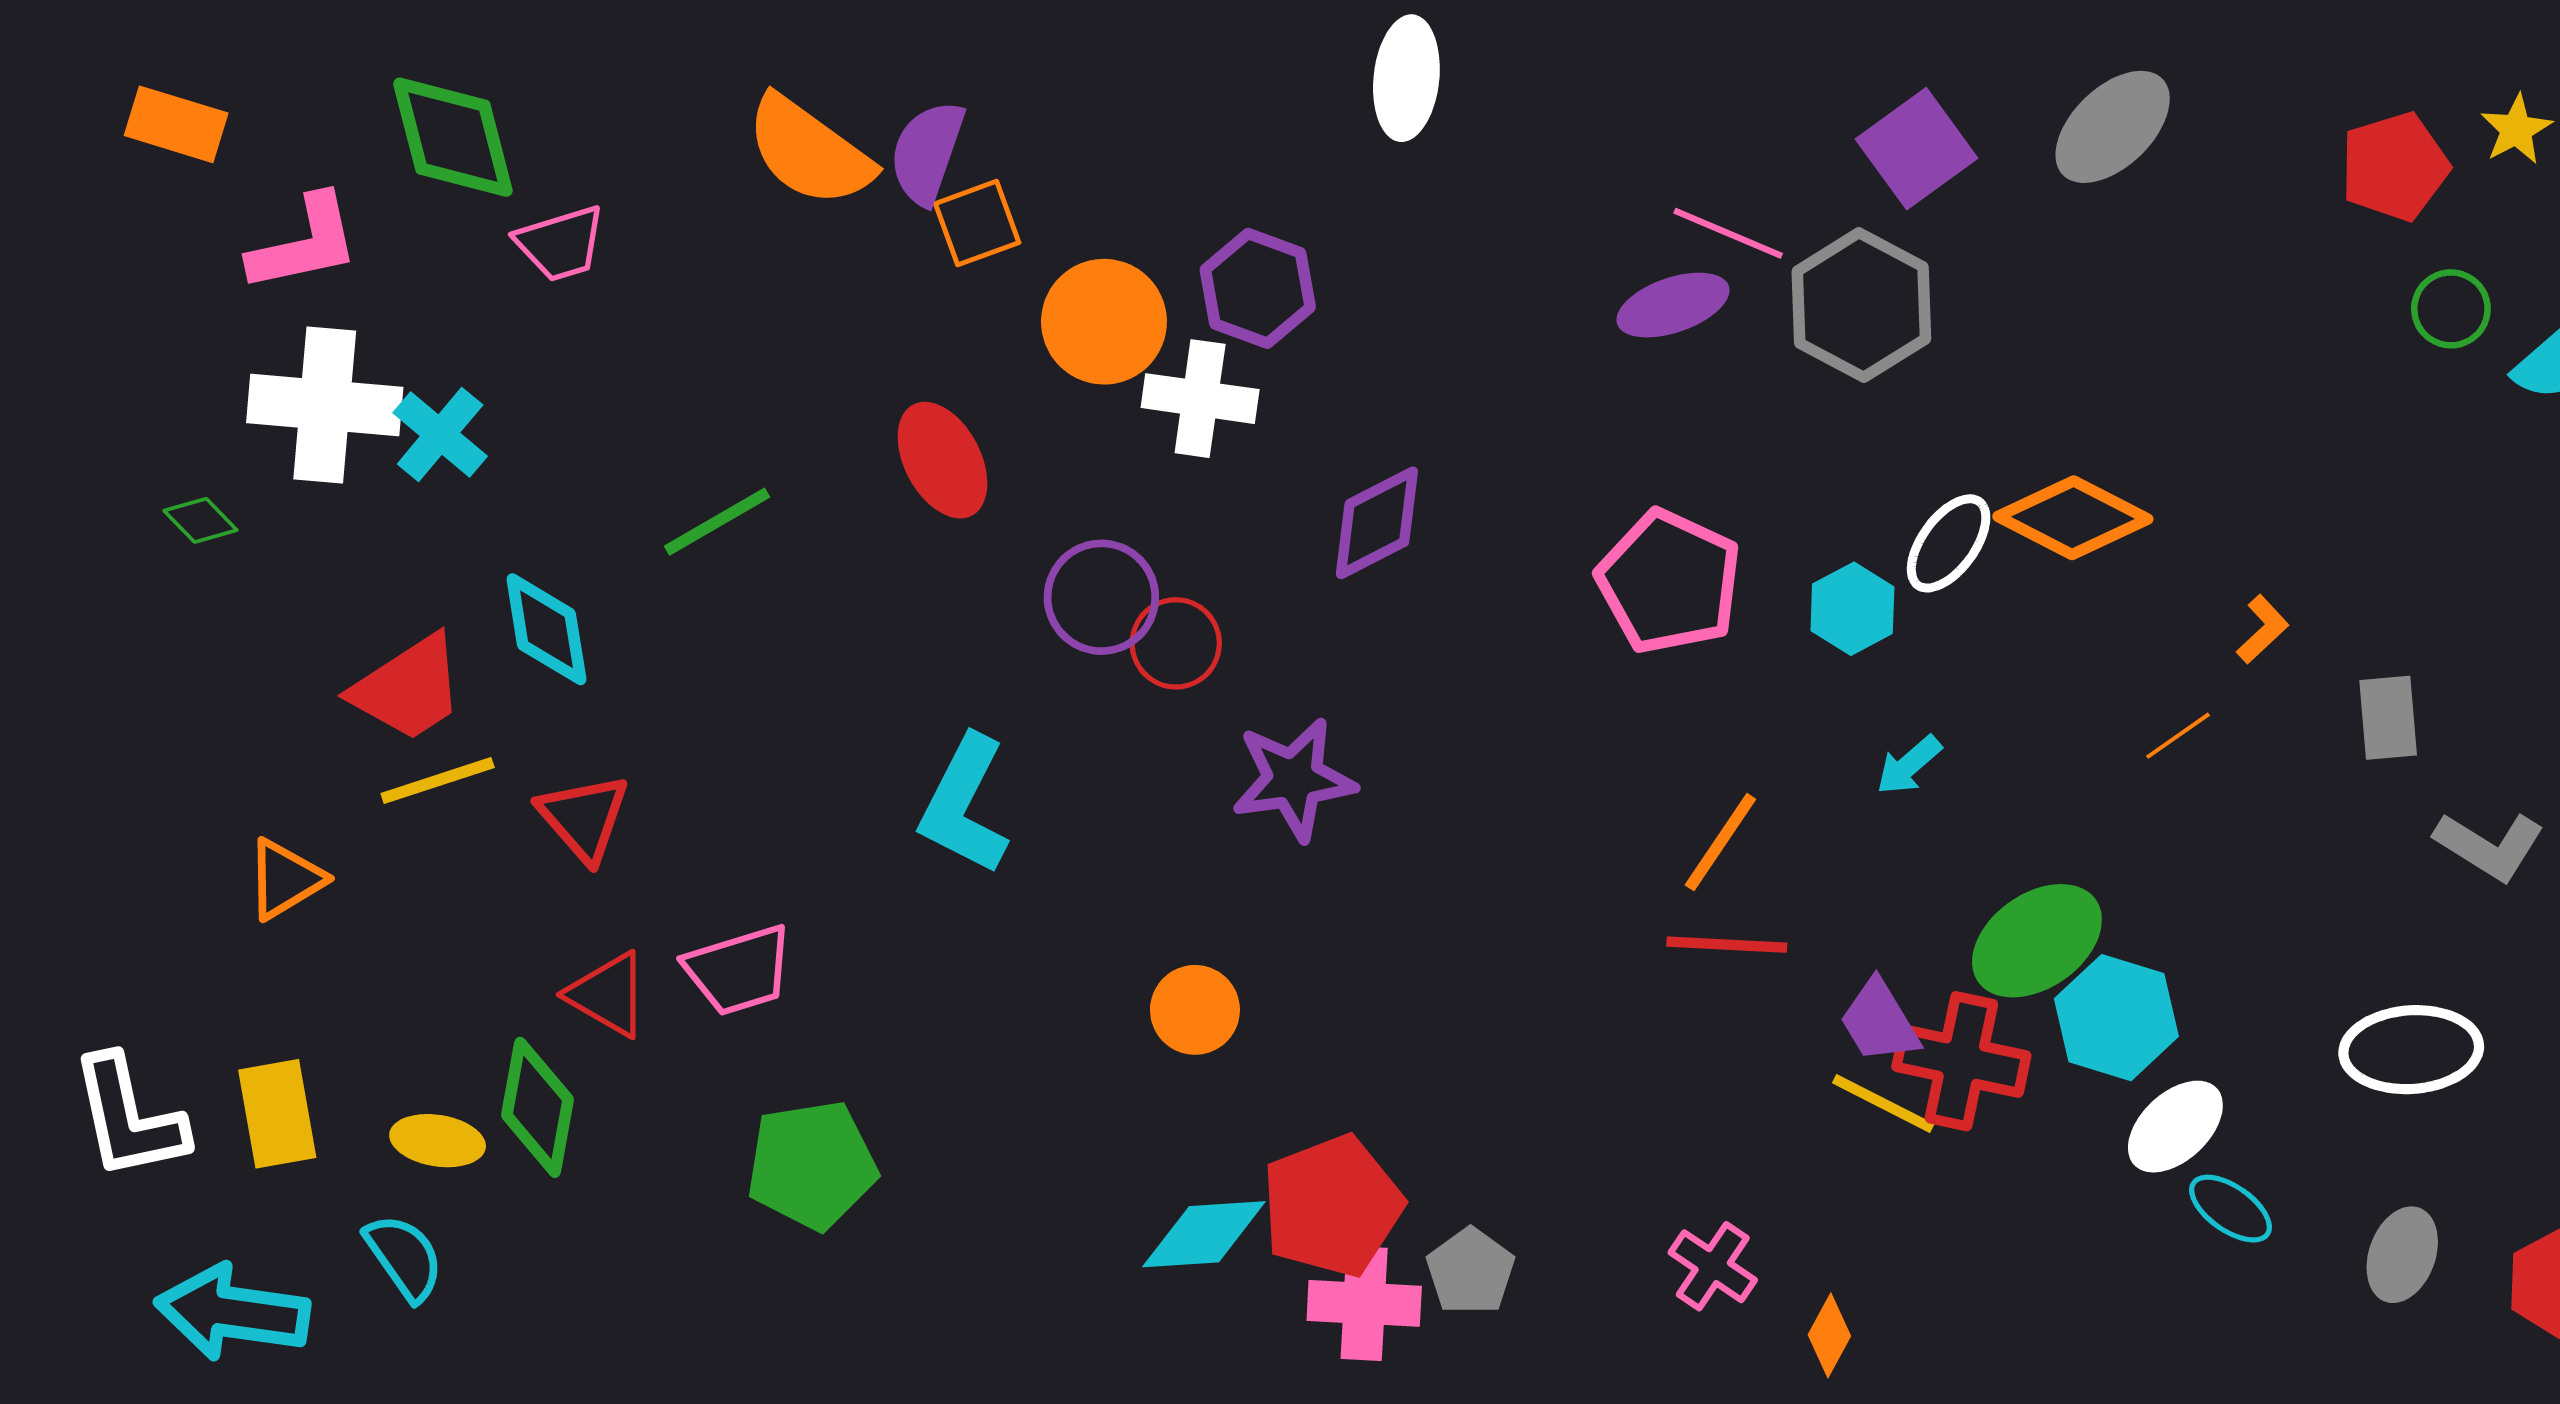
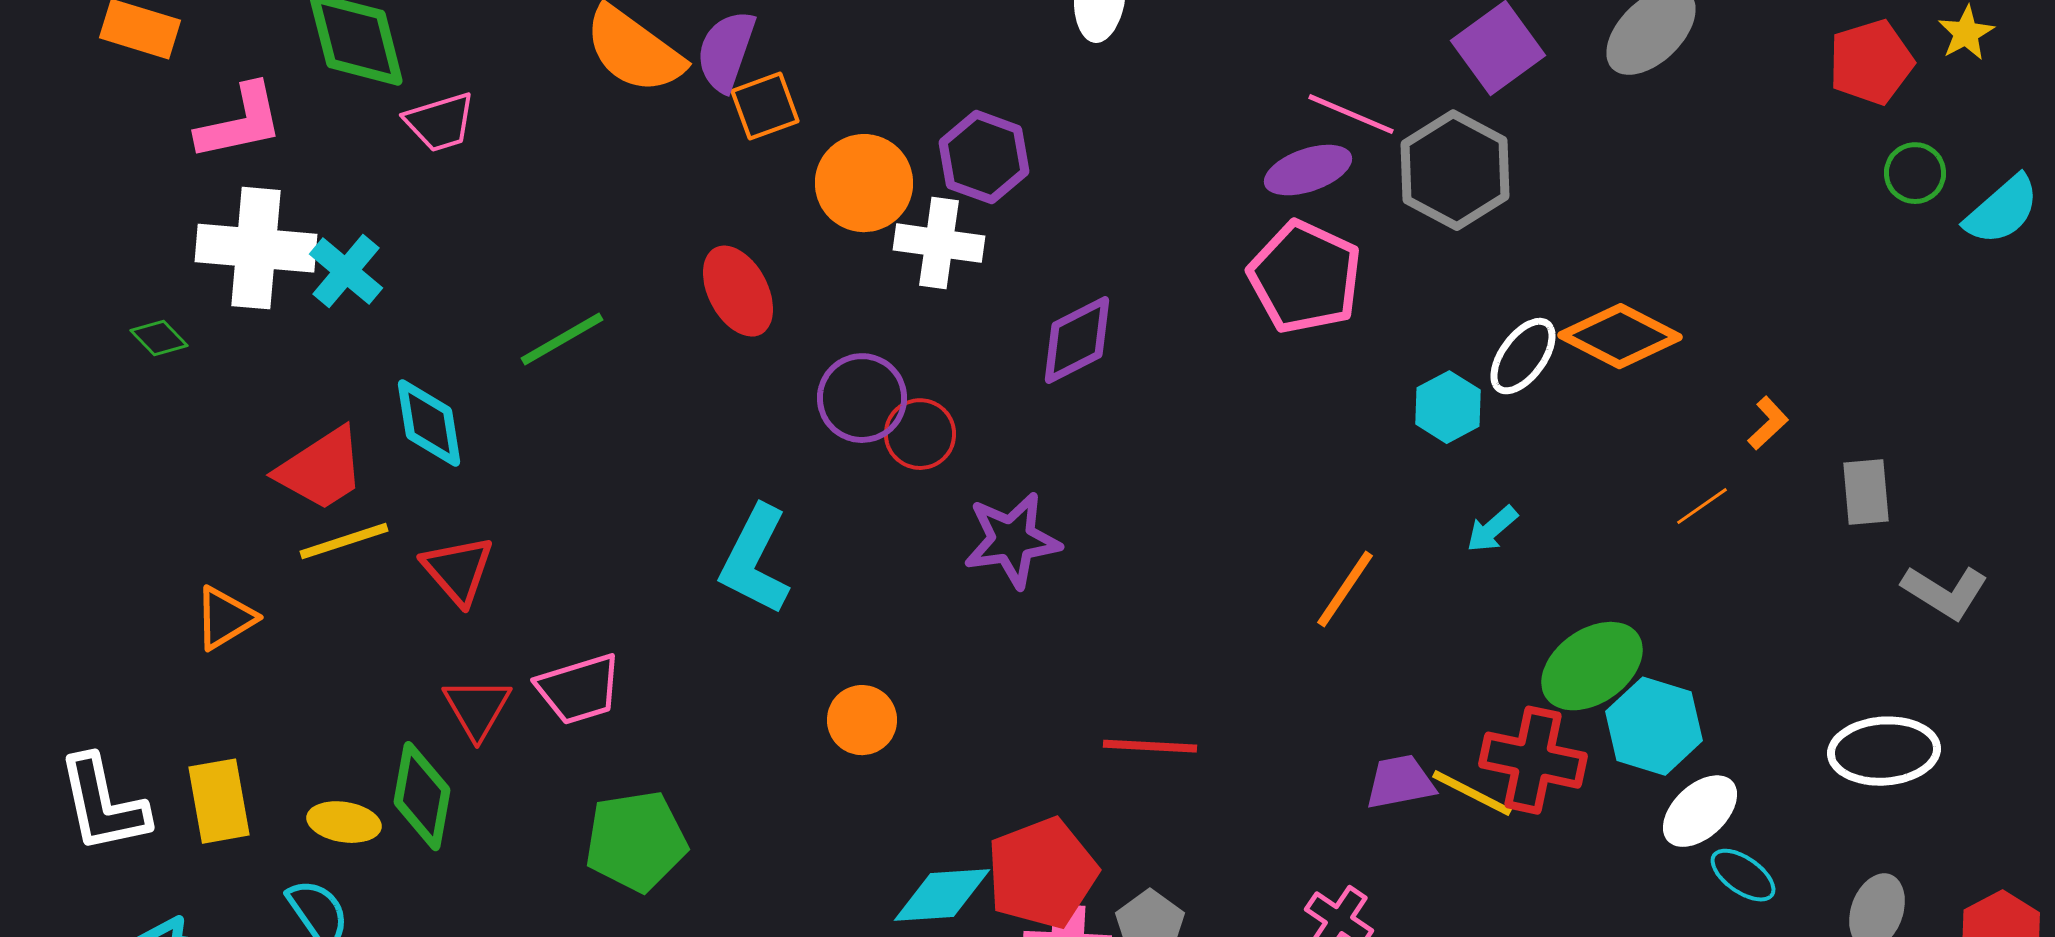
pink pentagon: (1669, 582) -> (1305, 277), moved
red line: (1727, 945) -> (1150, 746), moved
red triangle: (608, 995) -> (477, 708), turned 30
orange circle: (1195, 1010) -> (862, 720), moved
purple trapezoid: (1879, 1021) -> (1400, 782), moved, turned 110

